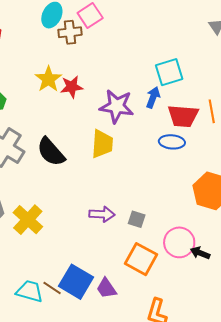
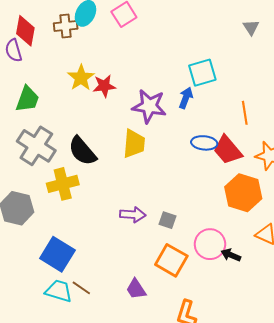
brown cross: (70, 32) -> (66, 26), moved
red trapezoid: (183, 116) -> (228, 150), moved, turned 44
yellow cross: (28, 220) -> (63, 184), moved, turned 32
blue square: (76, 282) -> (57, 254), moved

